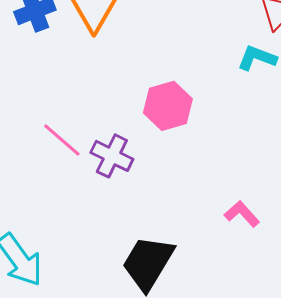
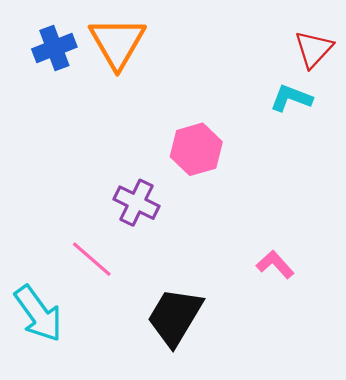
pink line: (62, 140) -> (92, 259), moved

